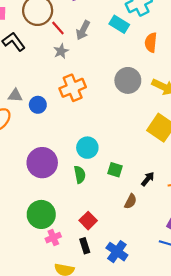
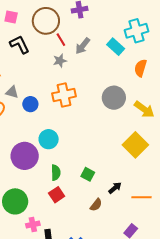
cyan circle: (87, 148) -> (49, 139), moved
red square: (88, 221) -> (57, 195), moved
pink cross: (53, 238) -> (33, 224), moved

